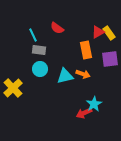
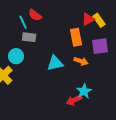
red semicircle: (57, 28) -> (35, 15), moved
cyan circle: (40, 69) -> (16, 56), moved
orange arrow: (83, 74) -> (81, 61), moved

